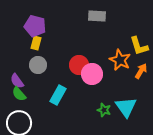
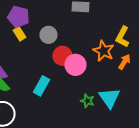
yellow rectangle: (36, 43) -> (19, 34), turned -48
yellow L-shape: (139, 46) -> (122, 37), turned 45
gray circle: (38, 65) -> (48, 35), moved

